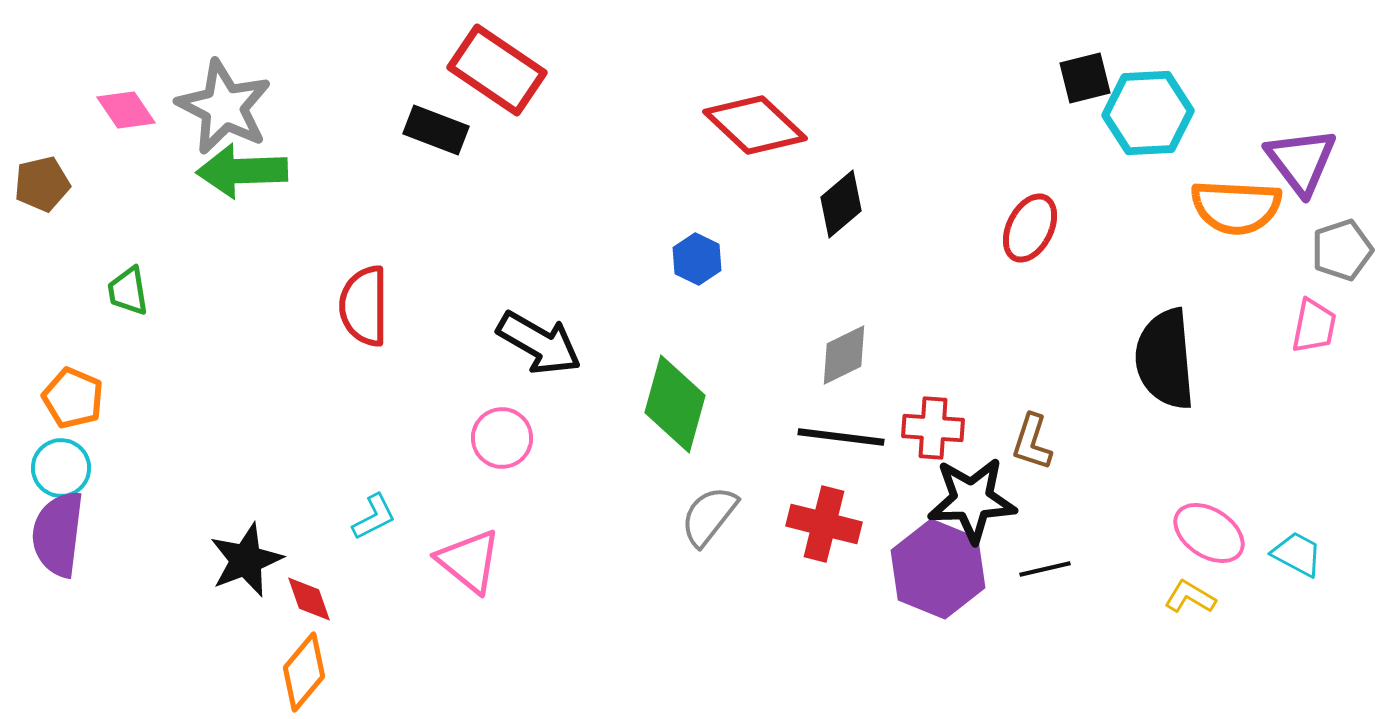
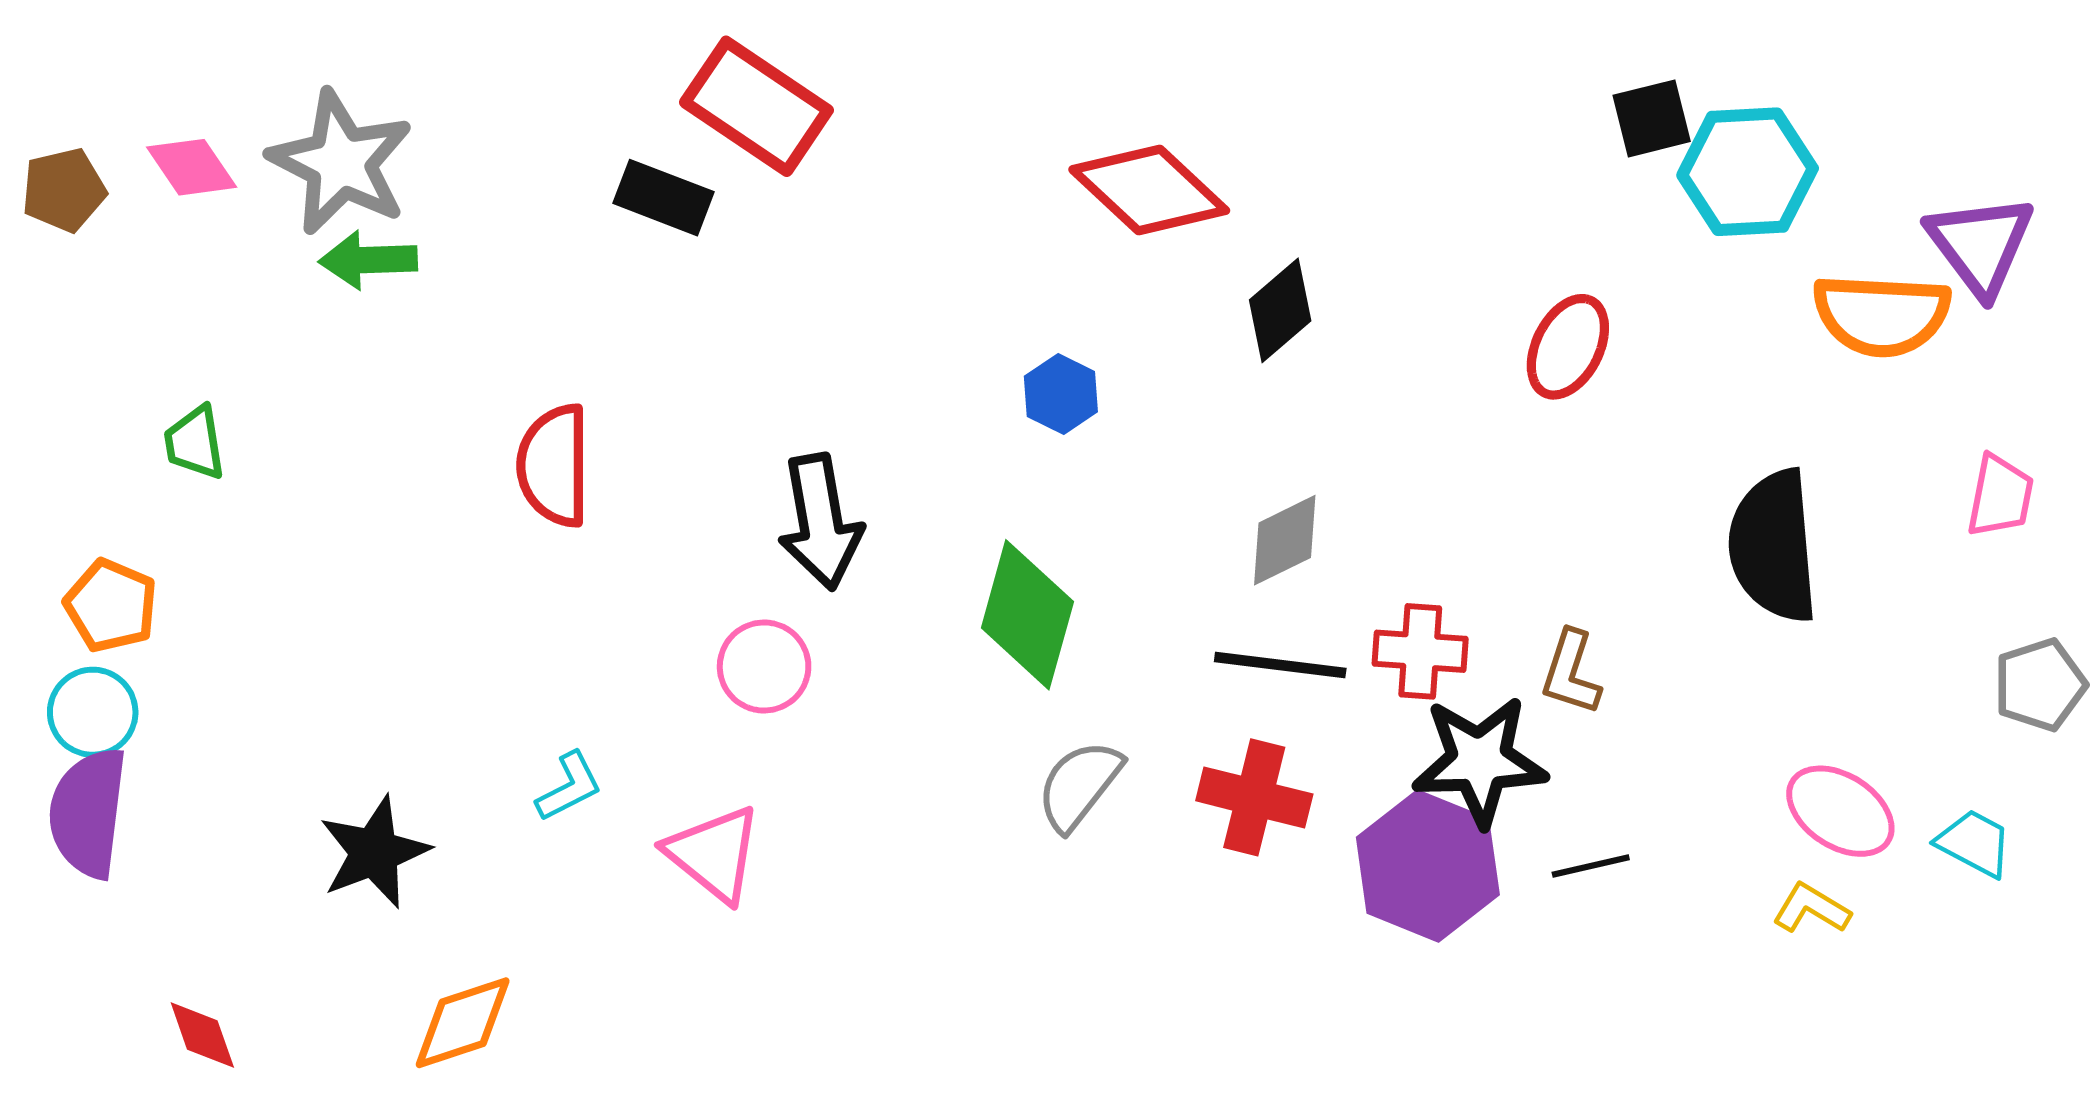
green arrow: (242, 171) -> (368, 260), size x0.7
brown pentagon: (42, 184) -> (64, 190), moved
gray pentagon: (1342, 250) -> (2040, 685), moved
black arrow: (539, 343) -> (820, 522), turned 50
red diamond: (309, 599) -> (202, 1035), moved
orange diamond: (304, 672) -> (463, 1023), turned 32

